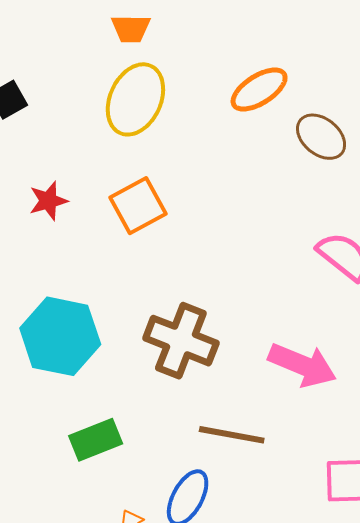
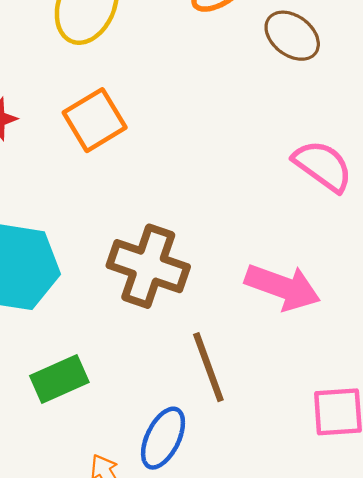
brown line: (232, 435) -> (208, 367), turned 62

